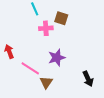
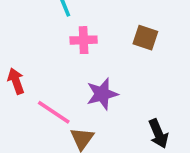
brown square: (61, 18) -> (145, 38), moved

